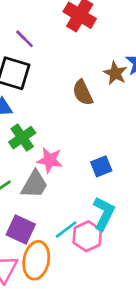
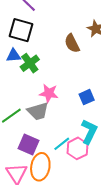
green cross: (22, 138) -> (30, 63), moved
gray trapezoid: (34, 184) -> (38, 111), turned 45

